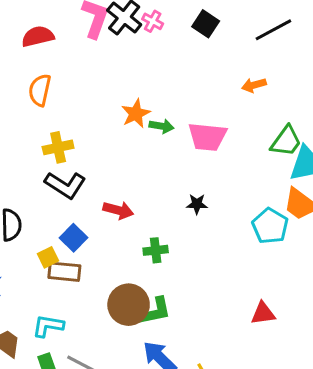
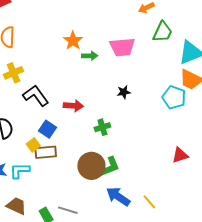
green arrow: (162, 126) -> (90, 56), moved
green trapezoid: (286, 141) -> (163, 32), moved
yellow cross: (58, 147) -> (14, 73), moved
black L-shape: (65, 185) -> (36, 96), turned -148
cyan L-shape: (48, 326) -> (20, 171), moved

